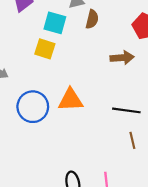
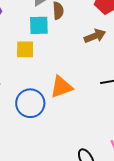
cyan square: (55, 23) -> (39, 25), moved

